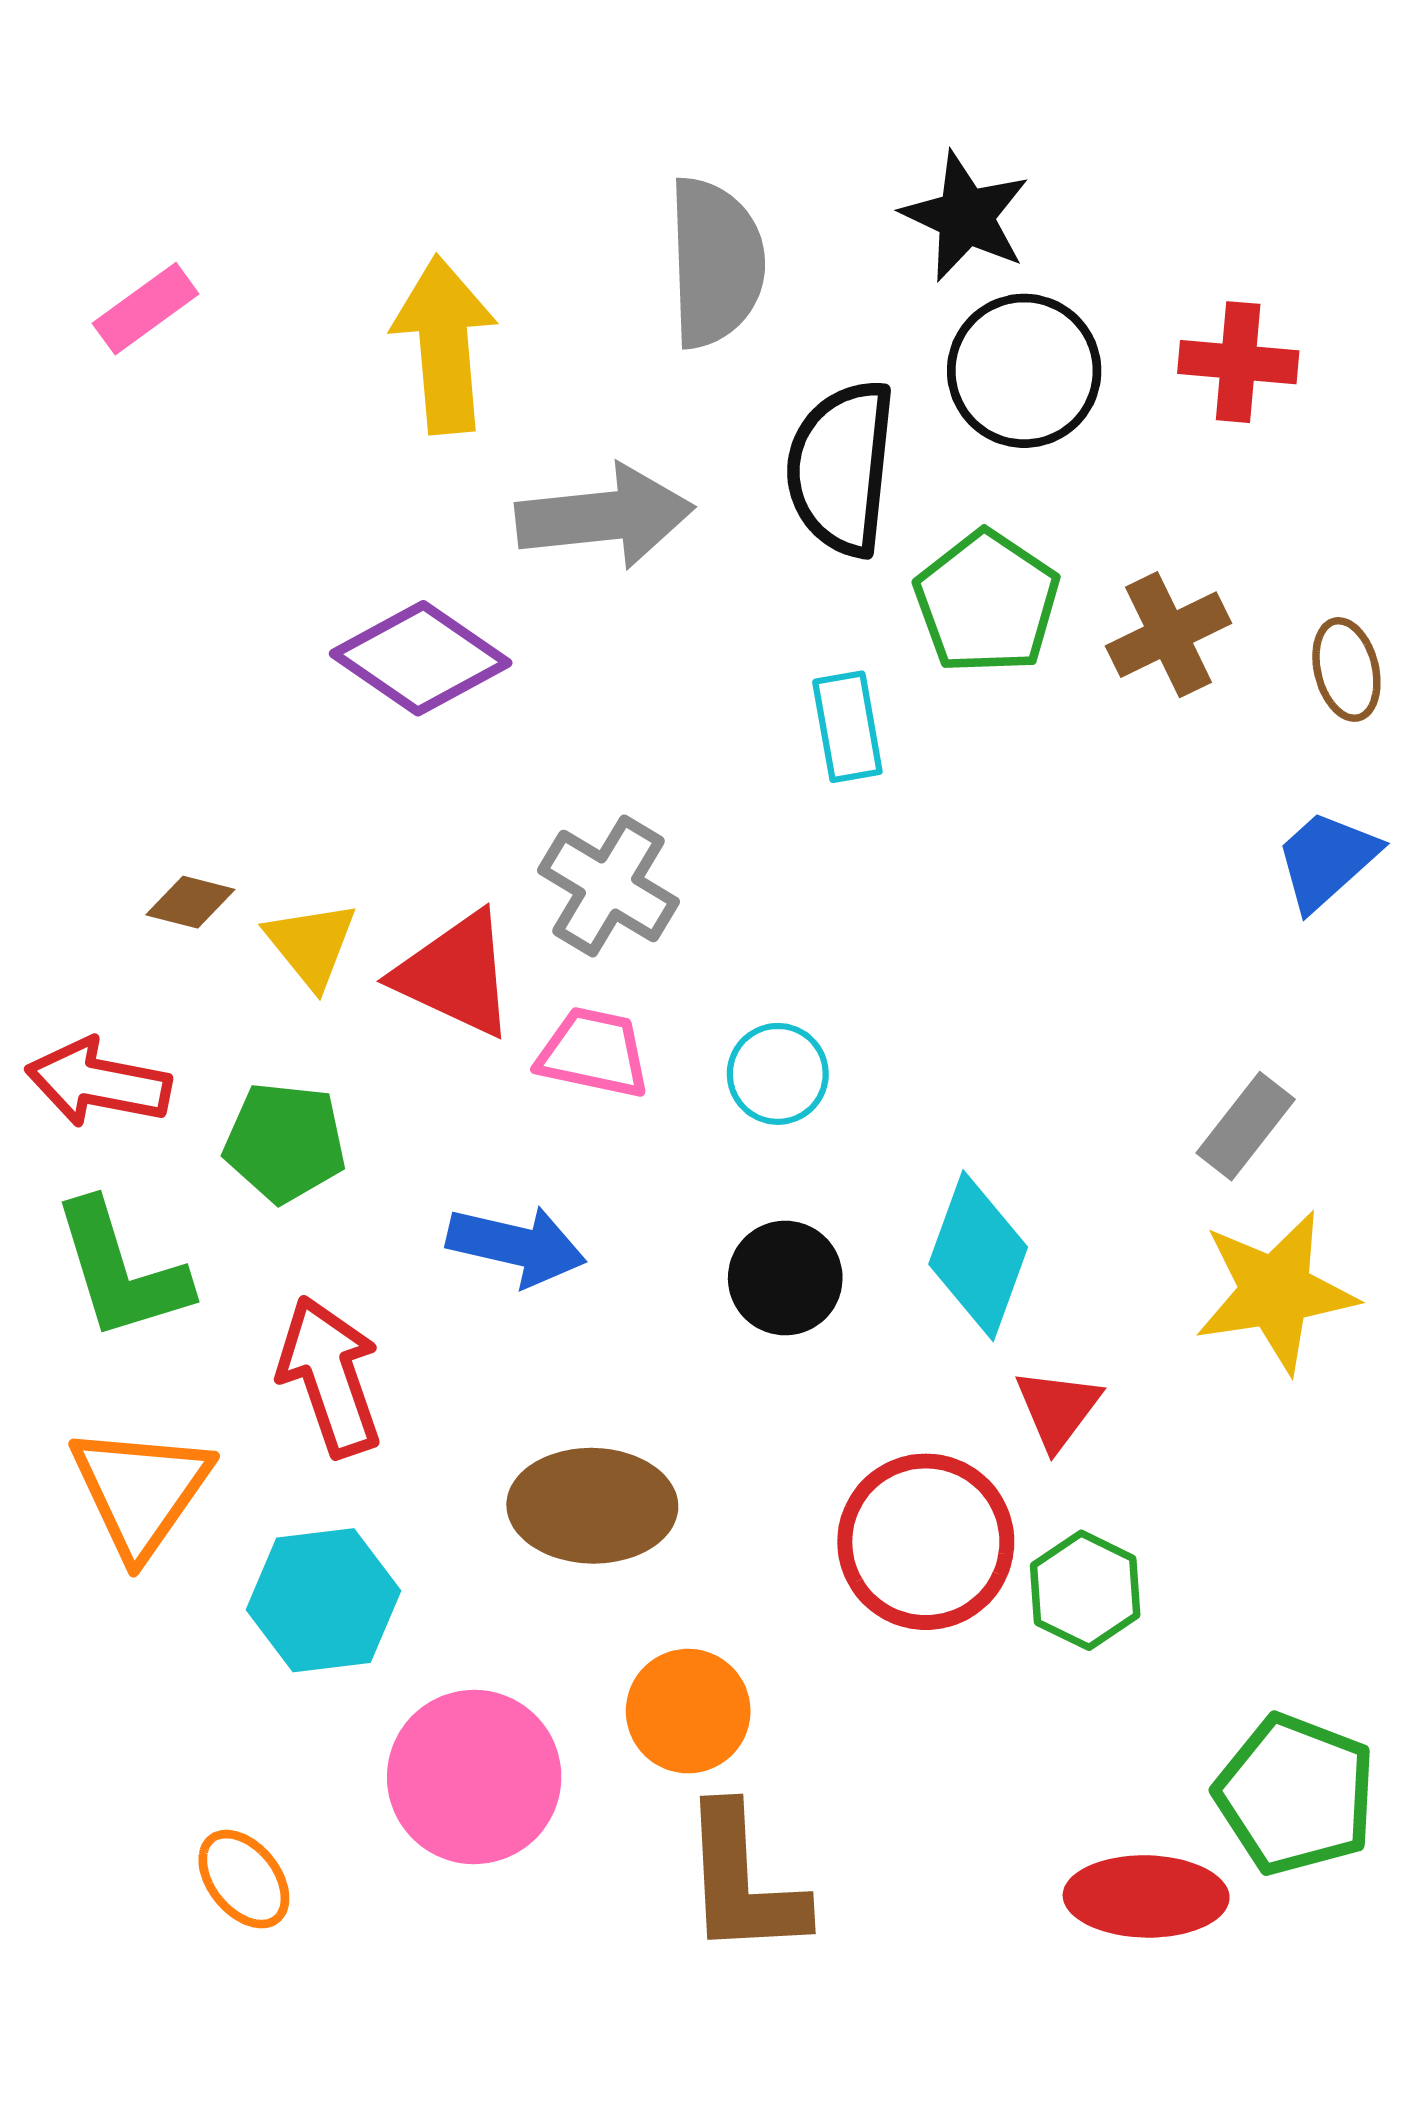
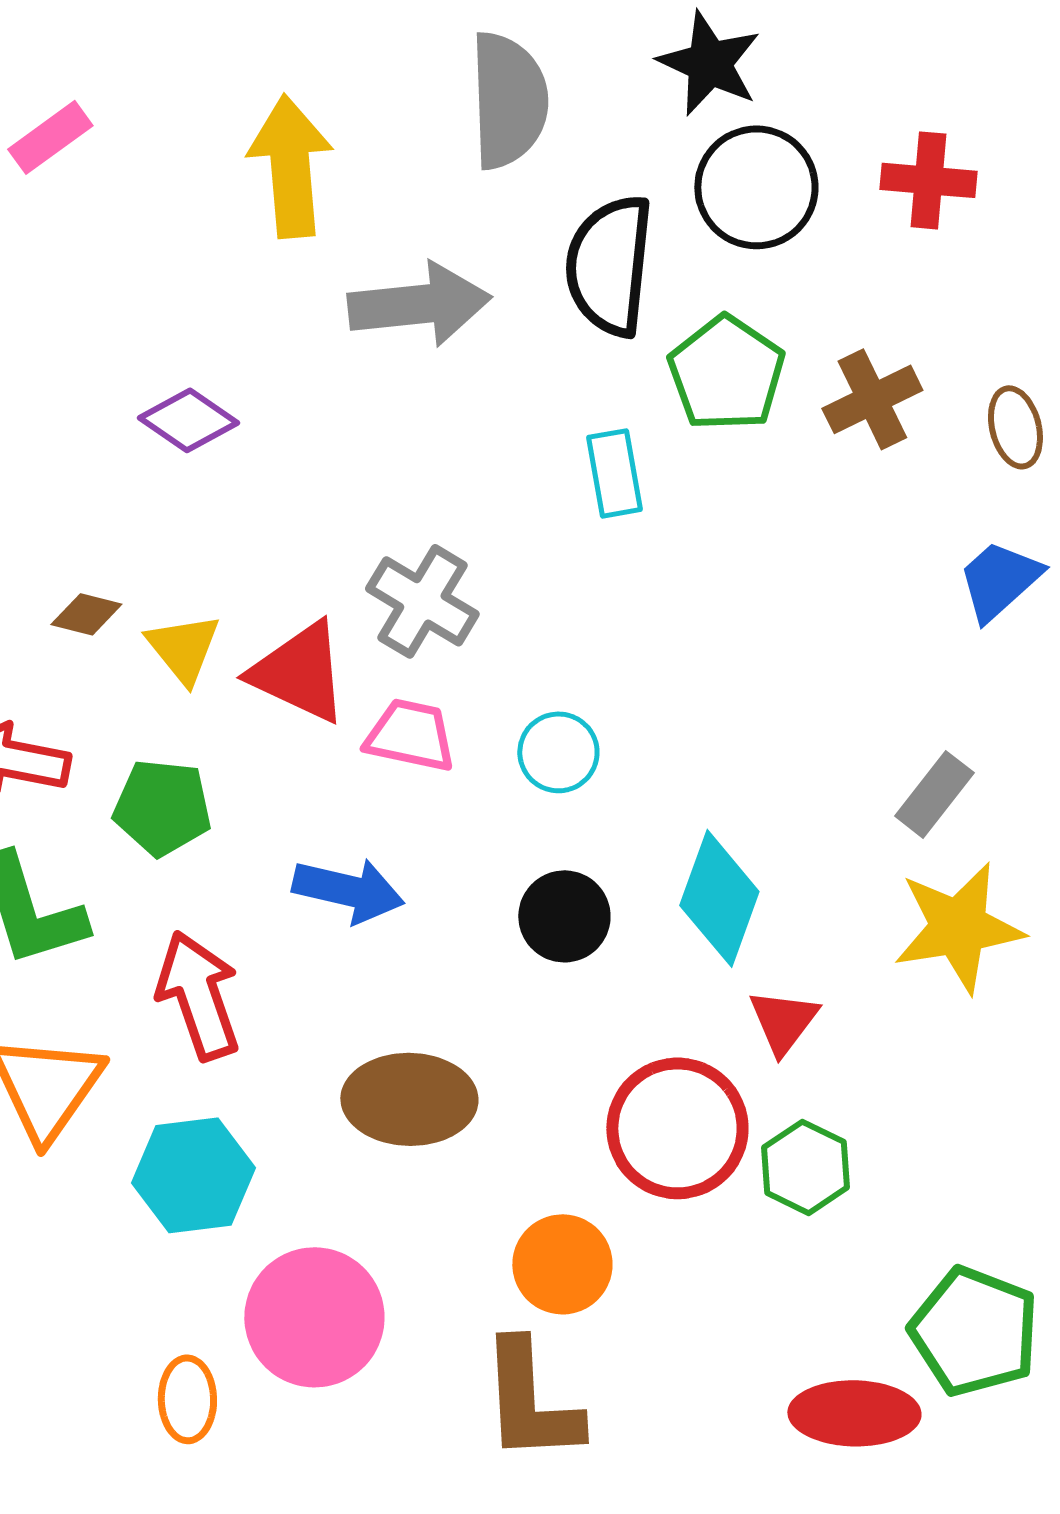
purple diamond: (421, 658) -> (188, 420), moved, size x0.7
orange circle: (688, 1711) -> (562, 1264), moved
orange ellipse: (244, 1879) -> (187, 1399), moved, turned 38

